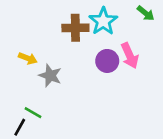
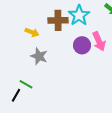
yellow arrow: (28, 58) -> (32, 32), moved

